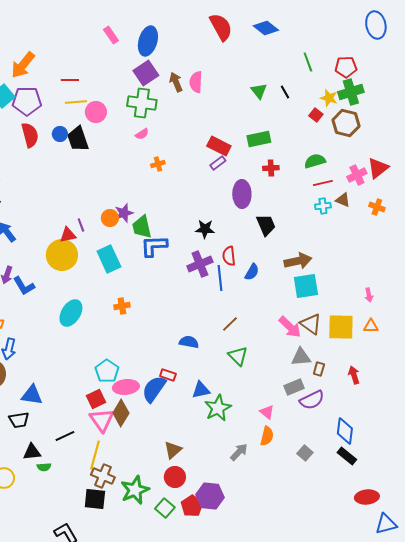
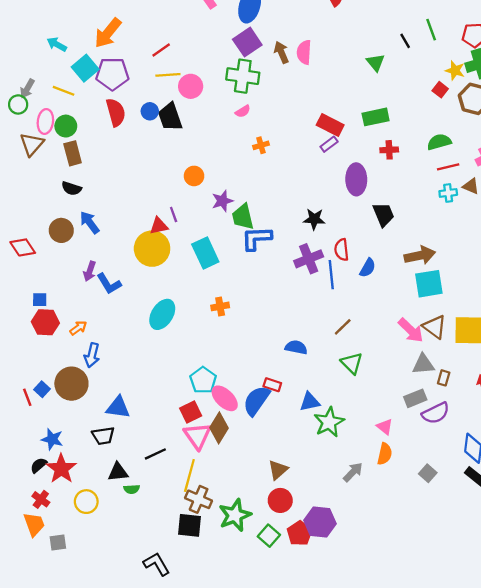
red line: (70, 80) -> (161, 50), turned -36
black line: (285, 92) -> (405, 41), moved
orange circle: (110, 218) -> (194, 176), moved
pink ellipse: (126, 387) -> (225, 398), turned 50

